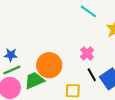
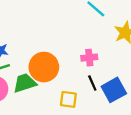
pink cross: (87, 53) -> (89, 58), turned 32

